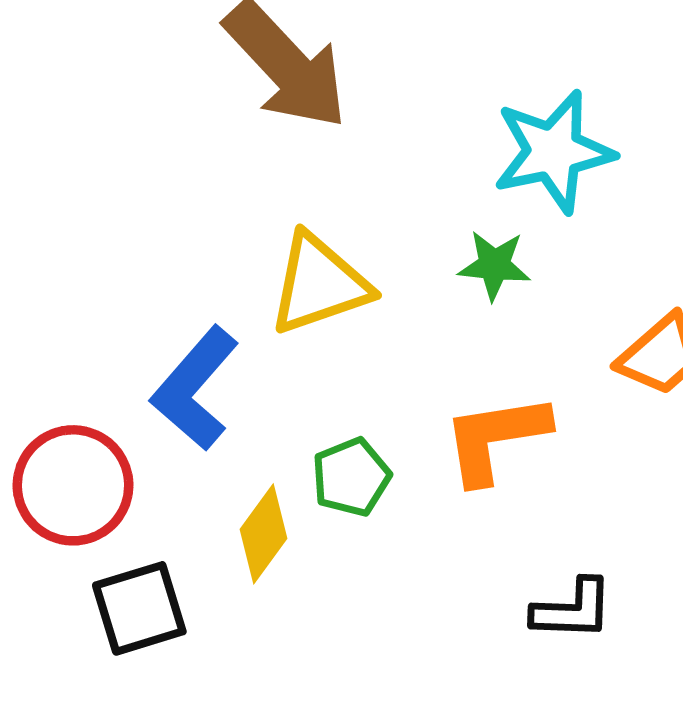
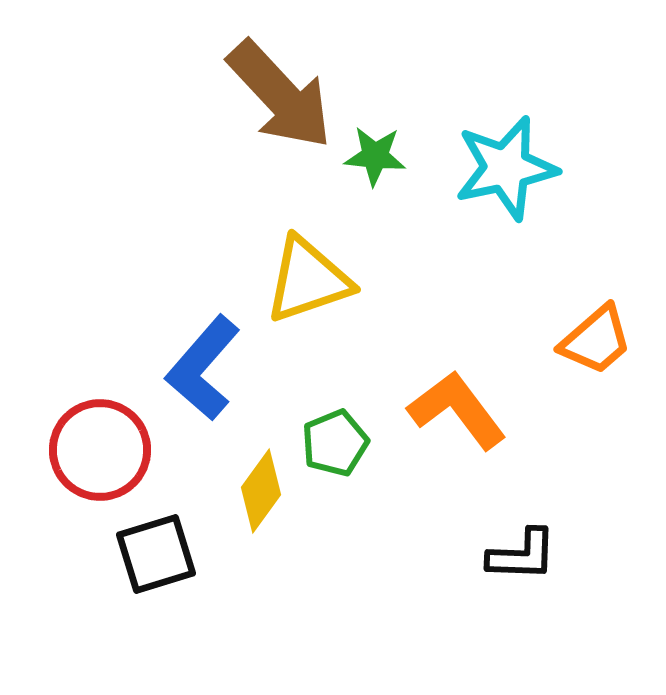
green star: (494, 265) -> (375, 156), moved
orange L-shape: (496, 438) -> (457, 410), turned 62

